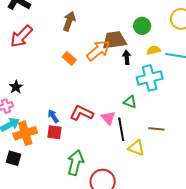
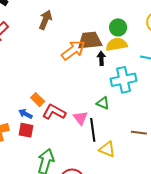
yellow semicircle: (154, 50) -> (117, 44), moved, size x1.5
orange rectangle: (69, 58) -> (38, 100), moved
blue arrow: (53, 116) -> (25, 114), turned -32
brown line: (156, 129) -> (139, 133), moved

